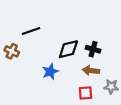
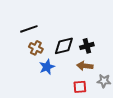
black cross: (93, 49) -> (87, 46), turned -32
brown cross: (12, 51) -> (36, 48), moved

